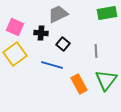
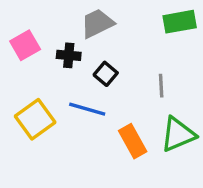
pink square: (15, 27) -> (25, 45), turned 36
yellow square: (15, 54) -> (35, 119), moved
green triangle: (106, 80) -> (178, 134), turned 30

